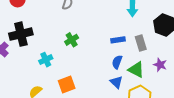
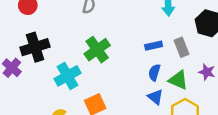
green cross: (72, 40) -> (97, 50), size x1.5
cyan cross: (46, 60) -> (68, 76), size x1.5

